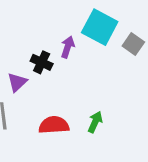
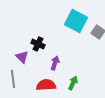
purple arrow: (68, 47) -> (55, 63), moved
purple triangle: (17, 82) -> (22, 57), turned -32

